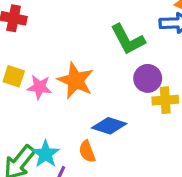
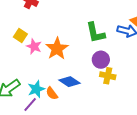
orange semicircle: (87, 151) -> (52, 93), turned -32
cyan star: (46, 154) -> (36, 89), moved

